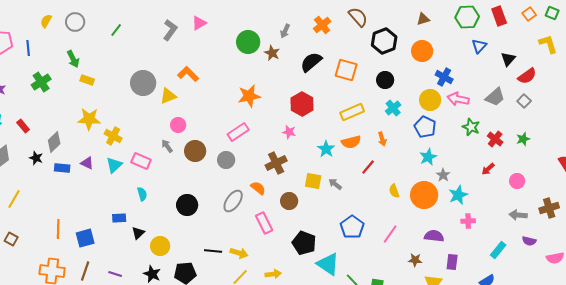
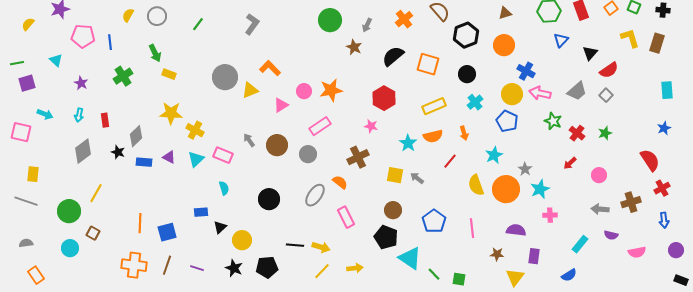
pink triangle: (199, 23) -> (281, 105), moved
green circle: (248, 42) -> (330, 20), moved
pink circle: (178, 125) -> (304, 91), moved
red rectangle: (23, 126) -> (105, 120), turned 32
cyan star: (428, 157) -> (494, 155), moved
yellow semicircle: (394, 191) -> (476, 185), size x1.5
brown circle: (289, 201) -> (393, 210), moved
pink line: (390, 234) -> (472, 228), turned -42

